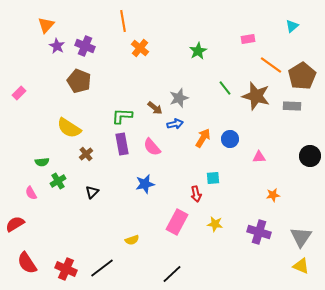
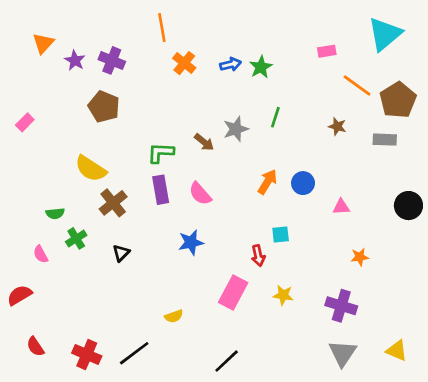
orange triangle: (46, 25) -> (43, 43), moved
cyan triangle: (292, 26) -> (385, 34), size x2.0
green line: (225, 88) -> (275, 117), moved, turned 56
brown star: (256, 96) -> (337, 126), size x0.5
blue arrow: (175, 124) -> (230, 64), moved
brown cross: (86, 154) -> (113, 203), size x1.5
gray triangle: (301, 237) -> (343, 353), moved
red semicircle: (27, 263) -> (35, 347), size x0.7

